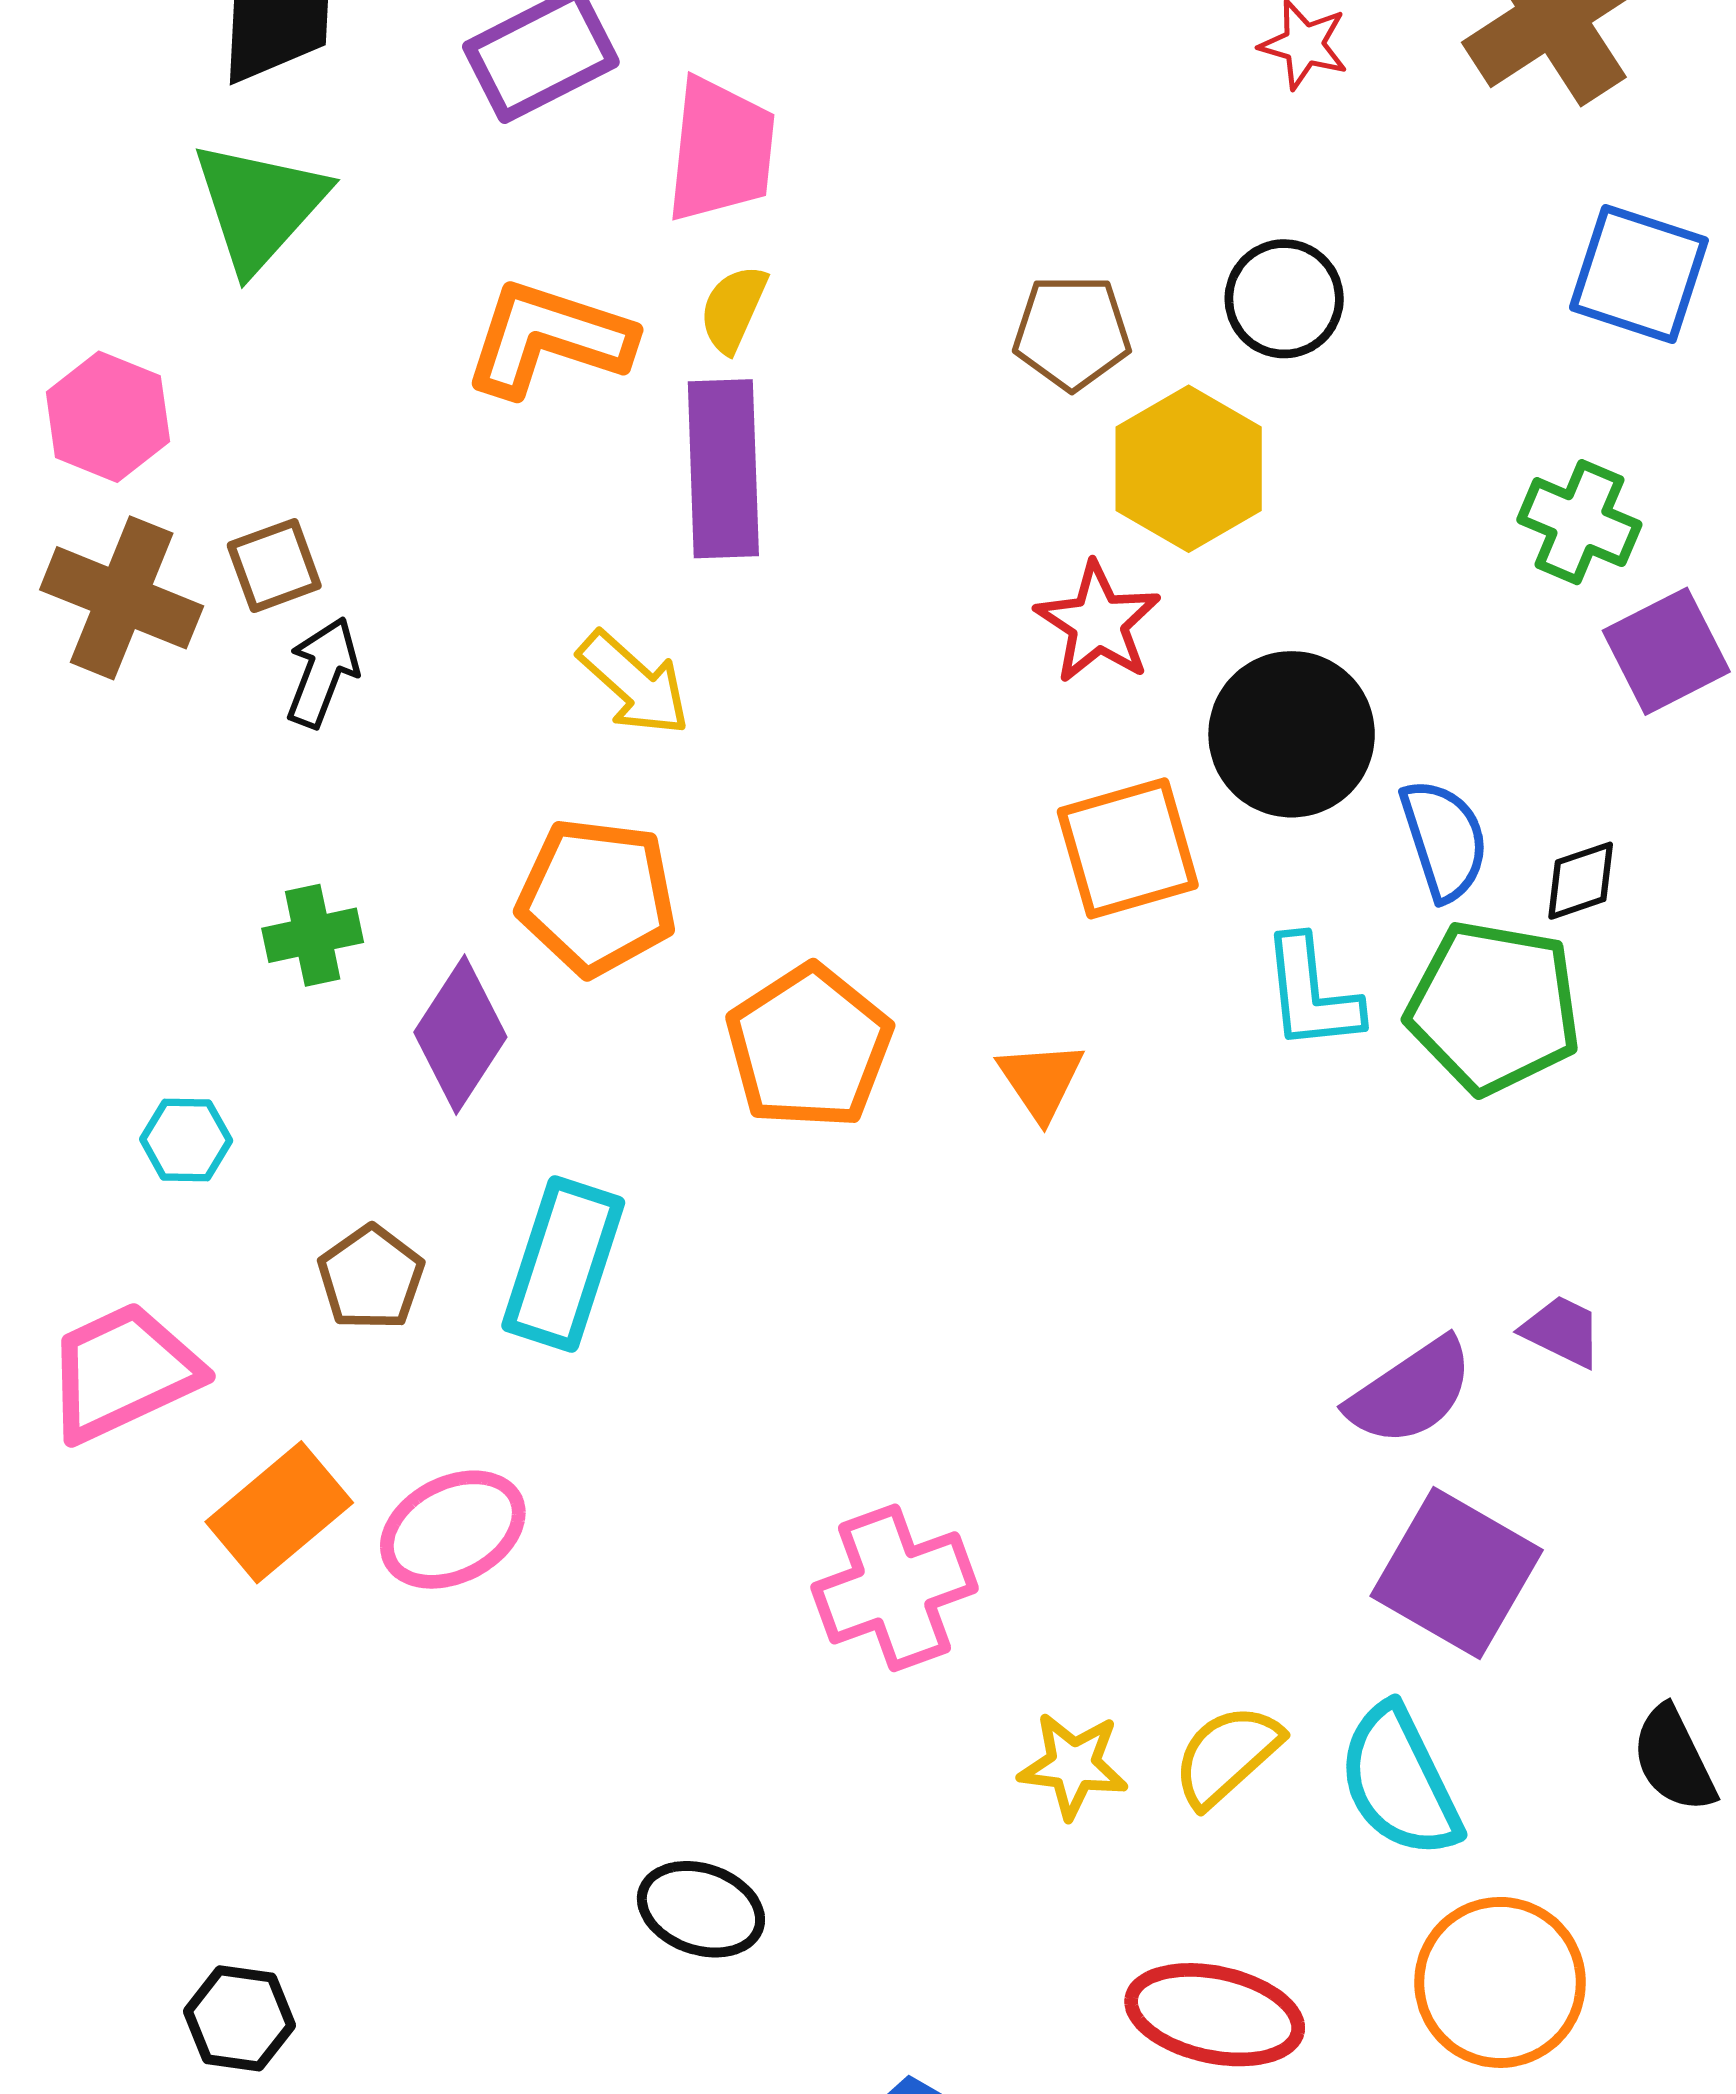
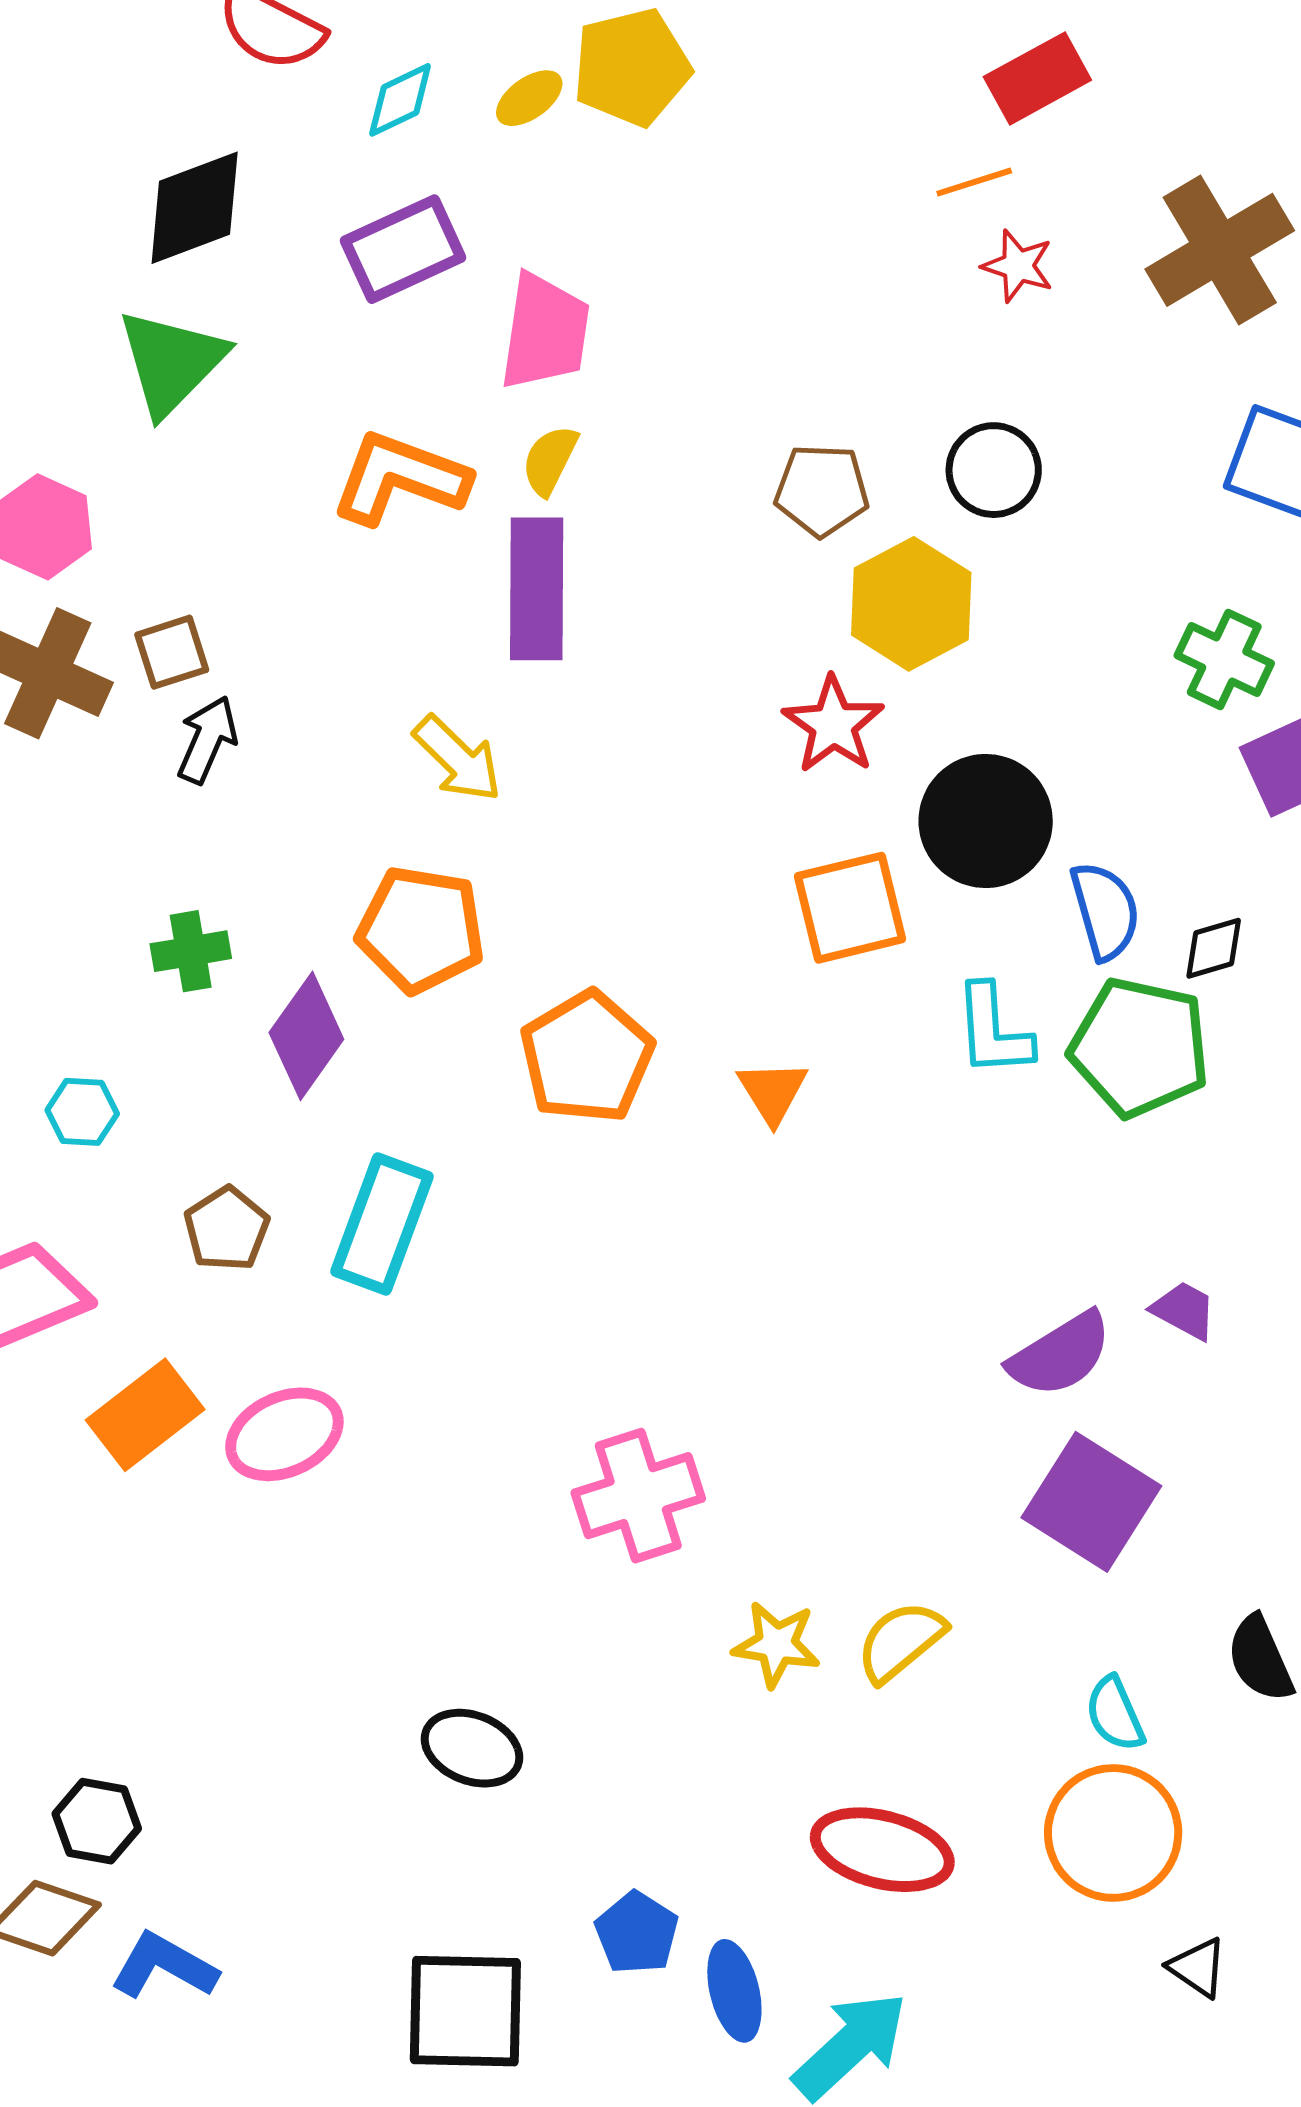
cyan semicircle: (1400, 1781) -> (1115, 1714), moved, size x0.6

